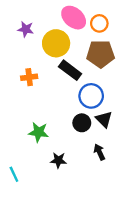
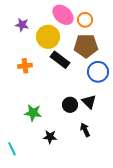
blue circle: (91, 96) -> (98, 72), moved

